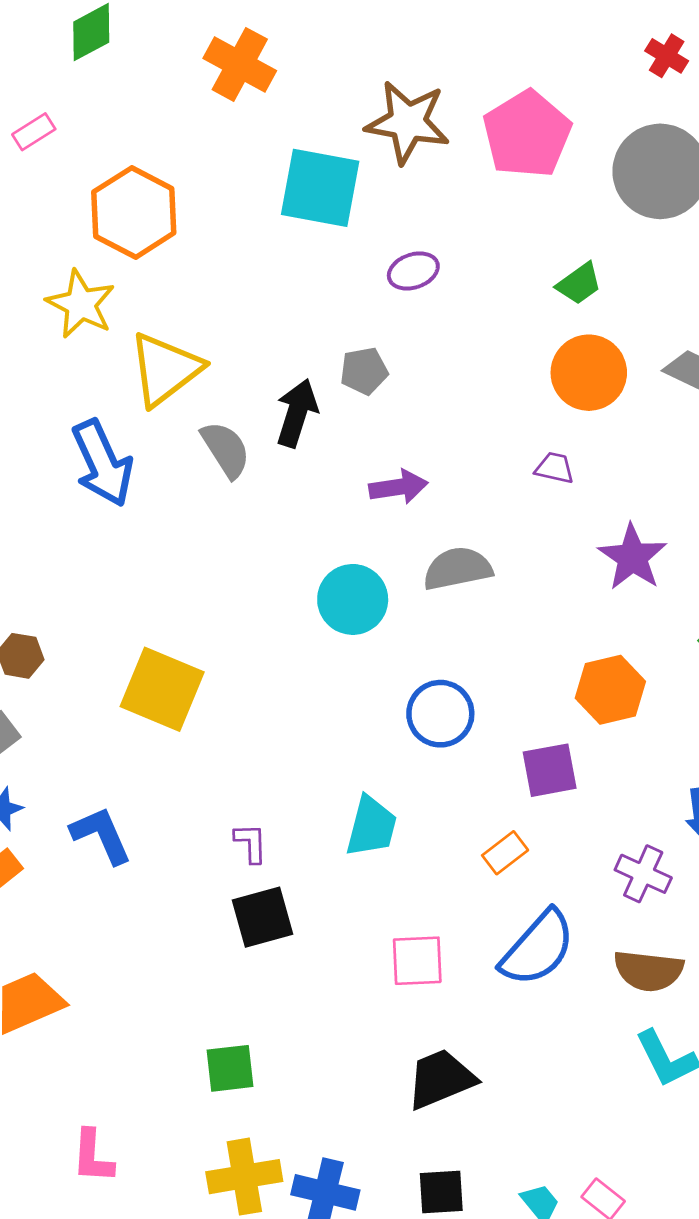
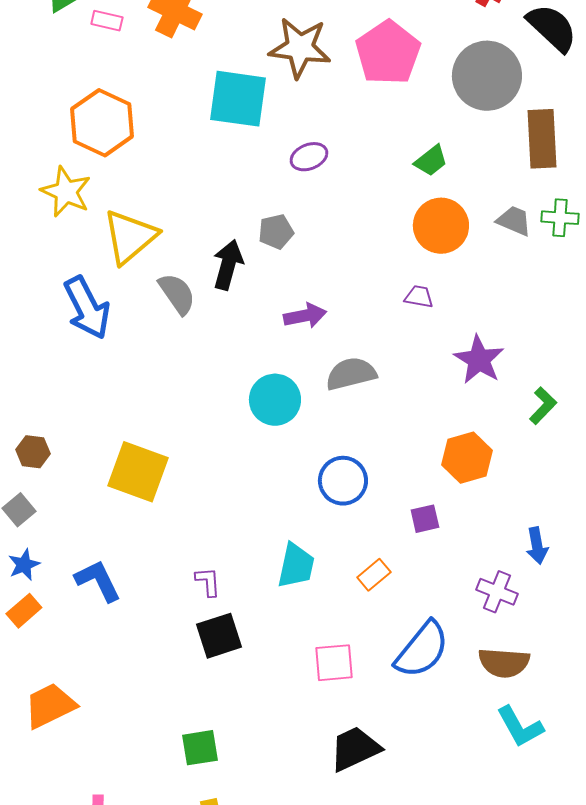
pink rectangle: (34, 132) -> (107, 21), moved, turned 48
purple square: (550, 770) -> (425, 519), size x0.7
orange rectangle: (505, 853) -> (374, 575), moved

